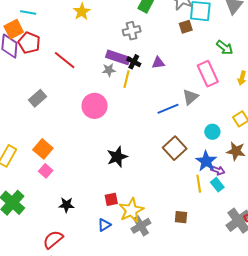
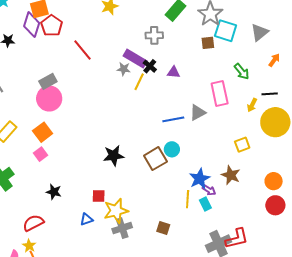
pink circle: (95, 106) -> (49, 98), moved
cyan circle: (212, 132) -> (172, 149), moved
brown square: (175, 148) -> (155, 159), moved

